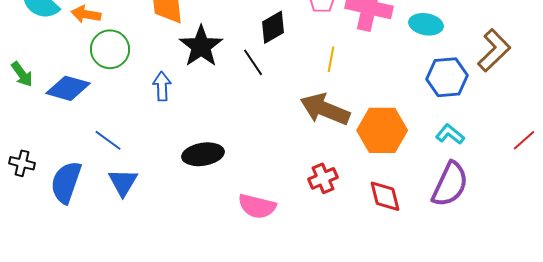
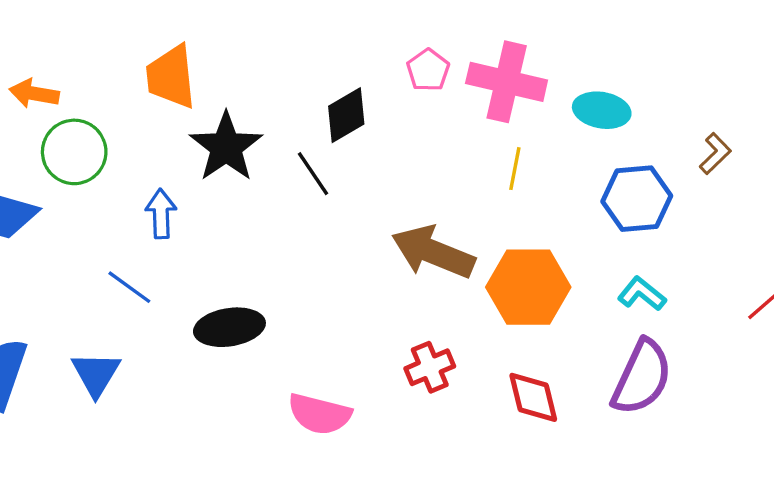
brown L-shape: (494, 50) -> (715, 154), size x0.6
yellow line: (331, 59) -> (515, 169), moved
blue line: (108, 140) -> (129, 287), moved

